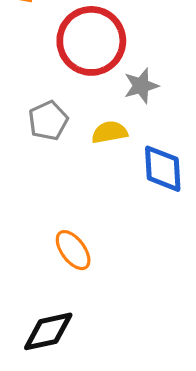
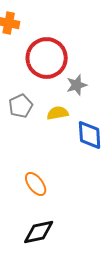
black diamond: (48, 331) -> (39, 232), moved

